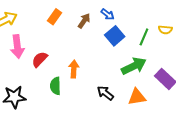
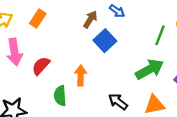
orange rectangle: (54, 17) -> (38, 19), moved
blue square: (115, 36) -> (105, 41), moved

